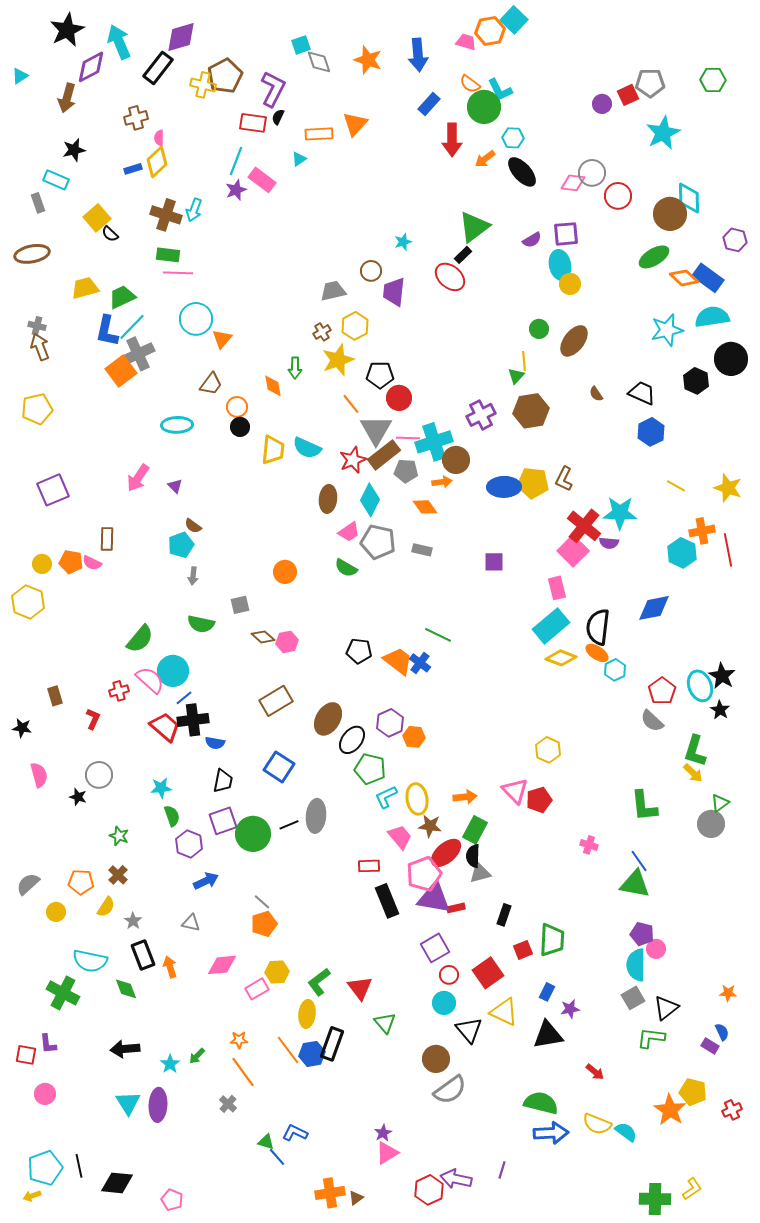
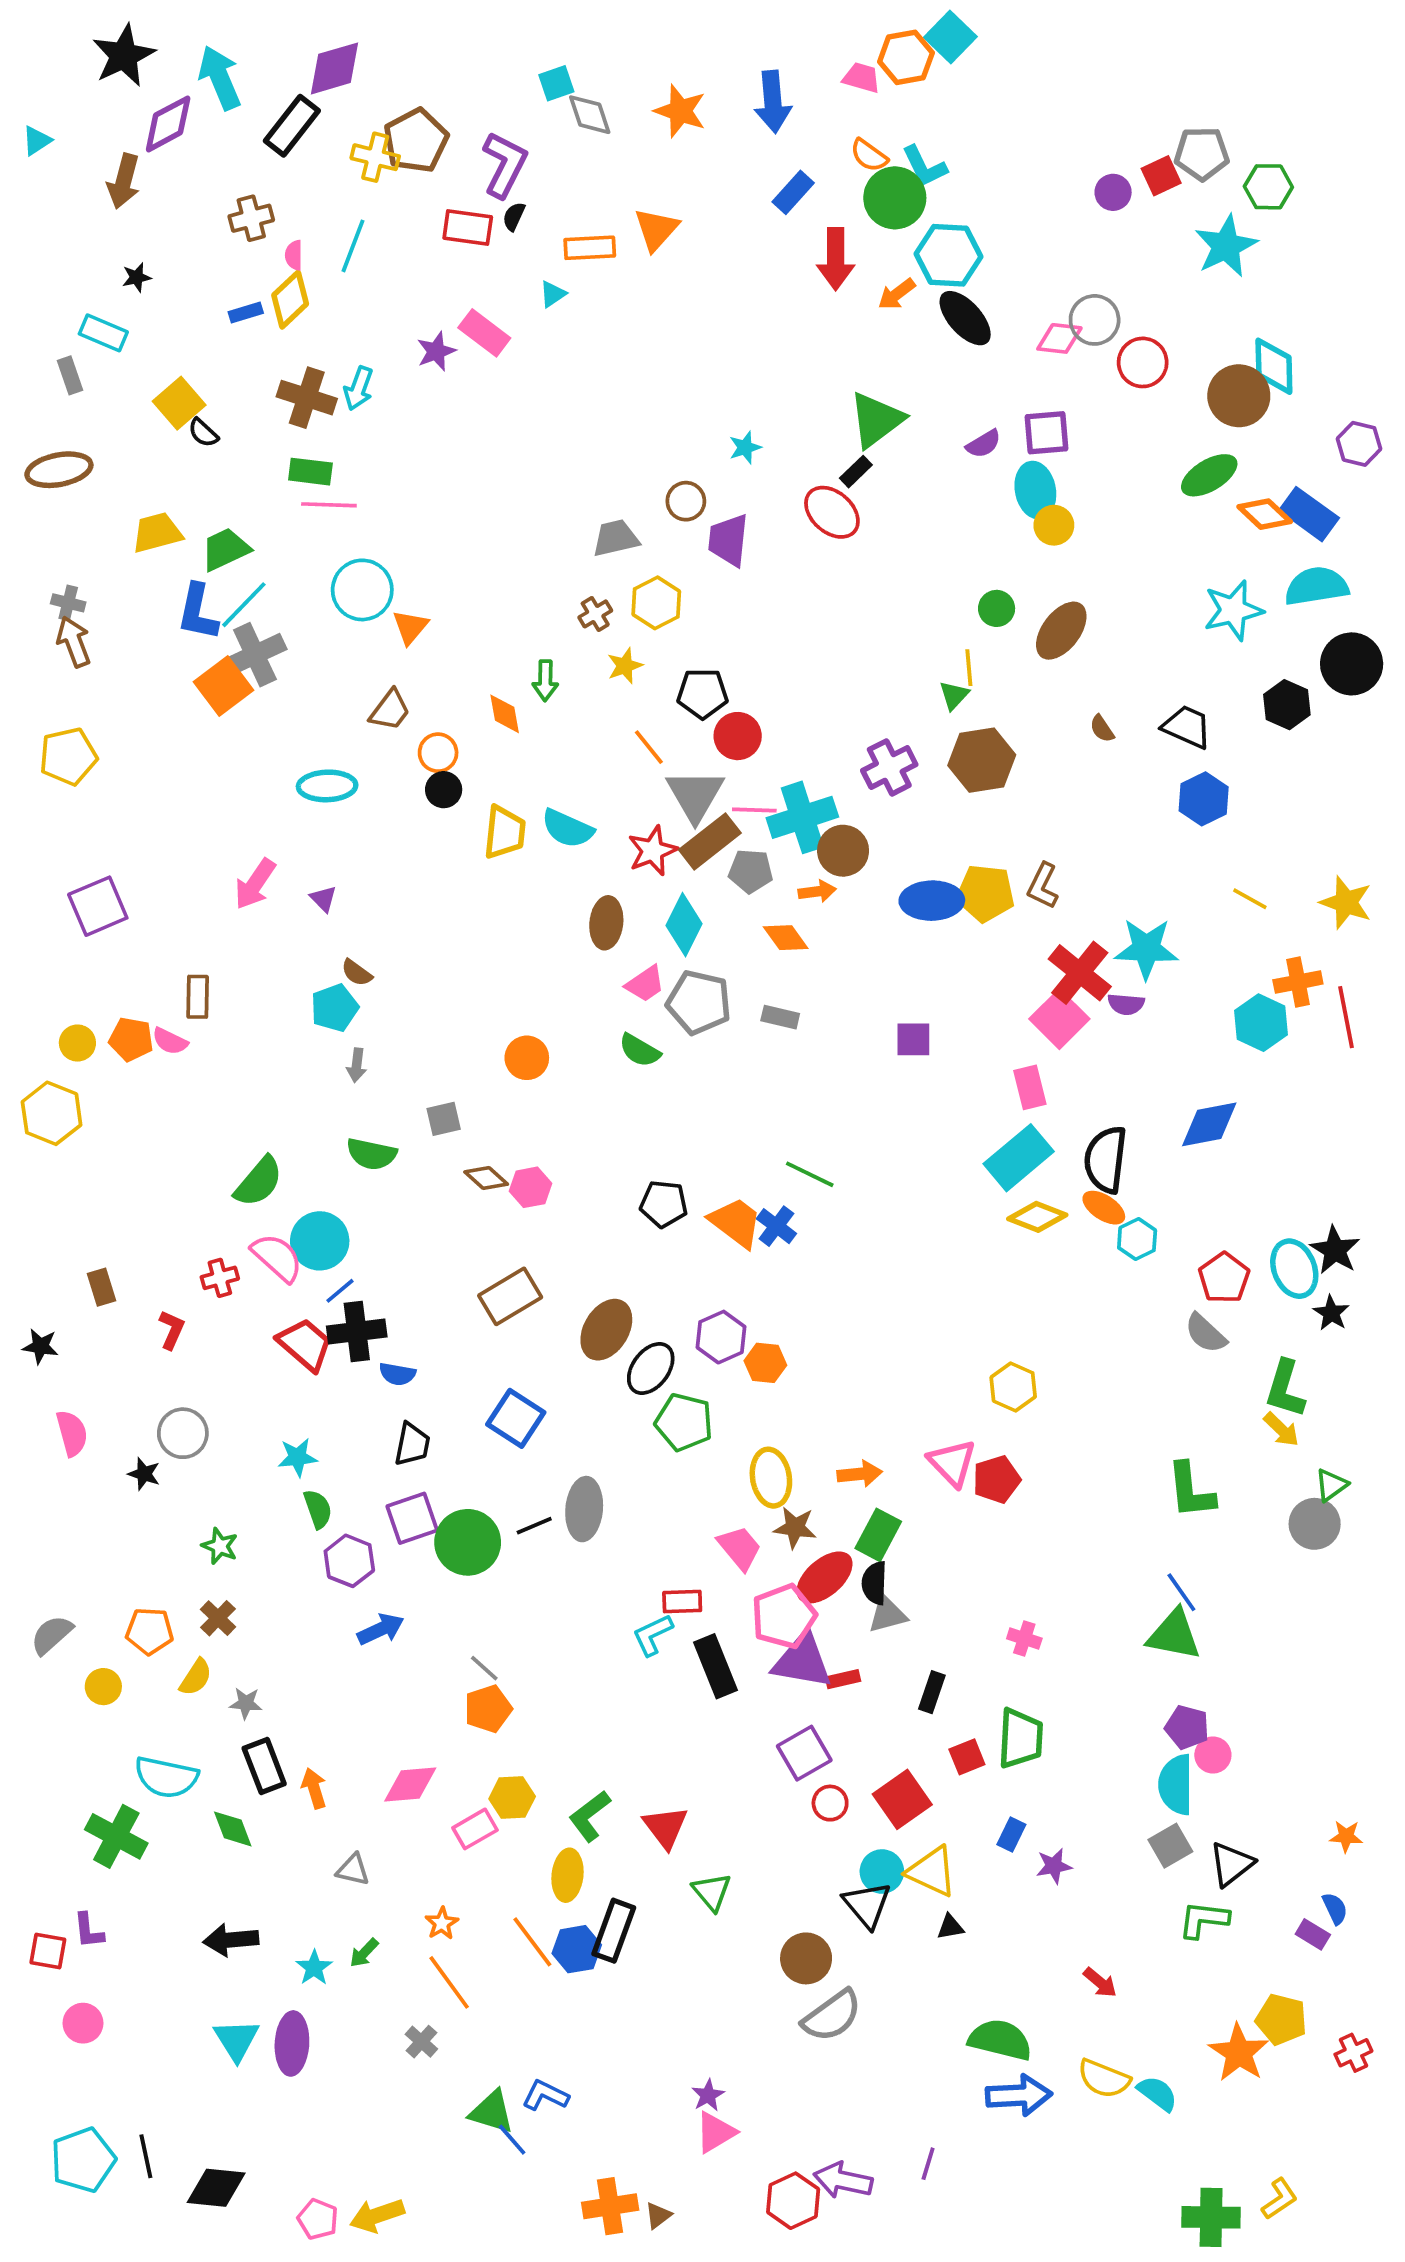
green hexagon: (713, 80) -> (1268, 187), moved
cyan hexagon: (513, 138) -> (948, 255), size x1.6
black star: (74, 150) -> (137, 277), size x0.7
cyan line: (236, 161) -> (353, 246), moved
yellow star: (338, 360) -> (625, 666), size x0.6
cyan L-shape: (386, 797) -> (653, 1635), moved
pink cross: (589, 845) -> (1024, 1638), moved
gray star: (133, 921) -> (246, 1703), turned -30
gray triangle: (191, 923) -> (353, 1870), moved
cyan circle: (444, 1003) -> (882, 1871), moved
black triangle: (548, 1035) -> (950, 1927), moved, size x0.5
orange star: (239, 1040) -> (442, 1923), turned -30
green triangle: (266, 1142) -> (492, 2112), size x1.5
yellow arrow: (32, 1196) -> (377, 2215), moved, size x1.6

